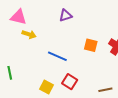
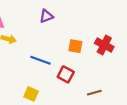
red square: (70, 82) -> (66, 74), moved

